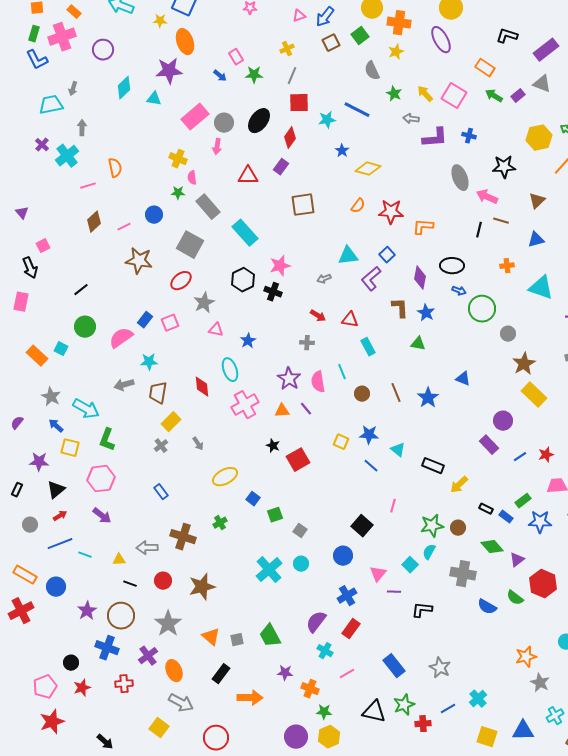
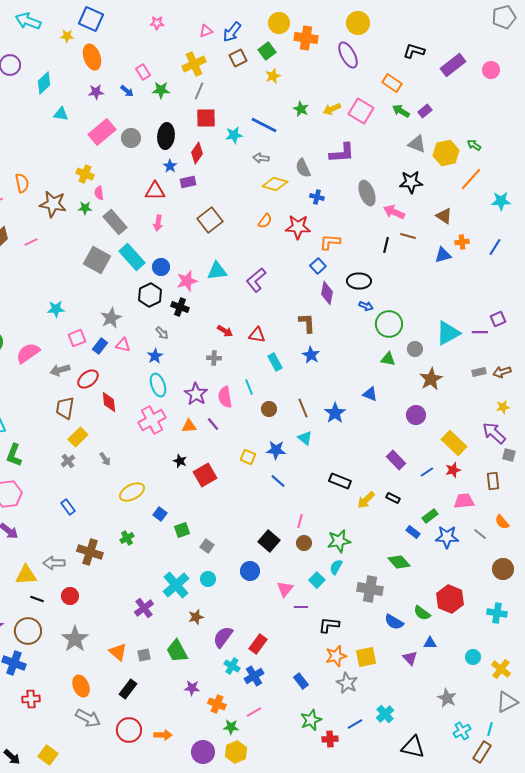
yellow cross: (287, 49) -> (194, 64), size x1.6
yellow star: (396, 52) -> (273, 76), moved
purple star: (169, 71) -> (96, 92), moved, size x0.6
gray semicircle: (372, 71) -> (303, 168), moved
gray triangle: (542, 84) -> (417, 144), moved
cyan diamond: (124, 88) -> (44, 83), moved
yellow arrow: (425, 94) -> (332, 109), turned -72
gray arrow: (411, 119) -> (261, 158), moved
black ellipse: (259, 121) -> (166, 136), turned -30
blue cross: (469, 136) -> (317, 197), moved
pink arrow: (217, 147) -> (158, 223), moved
blue star: (342, 151) -> (170, 166), moved
purple rectangle: (281, 167) -> (188, 182), turned 42
brown triangle: (537, 201) -> (444, 216), turned -42
brown square: (303, 205) -> (210, 220), turned -30
blue circle: (154, 215) -> (161, 267), moved
cyan rectangle: (245, 233) -> (132, 257), moved
blue square: (387, 255) -> (318, 266), moved
cyan triangle: (348, 256) -> (217, 271), moved
brown star: (139, 261) -> (53, 204), moved
orange cross: (507, 266) -> (462, 242), moved
gray arrow: (324, 279) -> (162, 333), moved, turned -112
purple L-shape: (371, 279) -> (256, 280), moved
red ellipse: (181, 281) -> (88, 379), moved
cyan triangle: (541, 288) -> (448, 333), moved, turned -48
blue star: (426, 313) -> (311, 355), moved
blue rectangle: (145, 320) -> (100, 346), moved
green triangle: (418, 344) -> (388, 359), moved
cyan star: (149, 362) -> (56, 309), moved
cyan ellipse: (230, 370) -> (158, 385), moved
gray arrow: (124, 385) -> (60, 370), moved
yellow rectangle: (534, 395) -> (454, 443), moved
purple circle: (503, 421) -> (416, 415), moved
cyan triangle: (398, 450) -> (305, 438), moved
black rectangle: (486, 509) -> (393, 498), moved
brown circle: (458, 528) -> (304, 543), moved
yellow triangle: (119, 560) -> (26, 575), size x1.6
purple triangle: (517, 560) -> (410, 658), moved, turned -35
brown star: (202, 587) -> (196, 617), moved, size x0.6
blue cross: (347, 596) -> (254, 676), moved
purple cross: (148, 656) -> (144, 608), moved
orange star: (526, 657) -> (336, 656), moved
blue rectangle: (394, 666) -> (301, 681), size x0.7
pink line: (347, 674) -> (254, 712), moved
orange arrow: (250, 698) -> (163, 735), moved, size x0.7
black triangle: (374, 712) -> (413, 747), moved
yellow square: (159, 728) -> (48, 755), moved
blue triangle: (523, 731) -> (430, 643), moved, size x0.6
yellow square: (487, 737) -> (366, 657), moved, turned -30
red circle: (216, 738) -> (129, 730), moved

